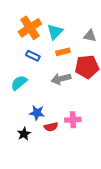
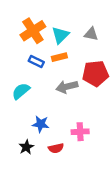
gray triangle: (90, 36) -> (91, 34), moved
orange rectangle: (63, 52) -> (59, 57), moved
red semicircle: (51, 127) -> (56, 148), moved

